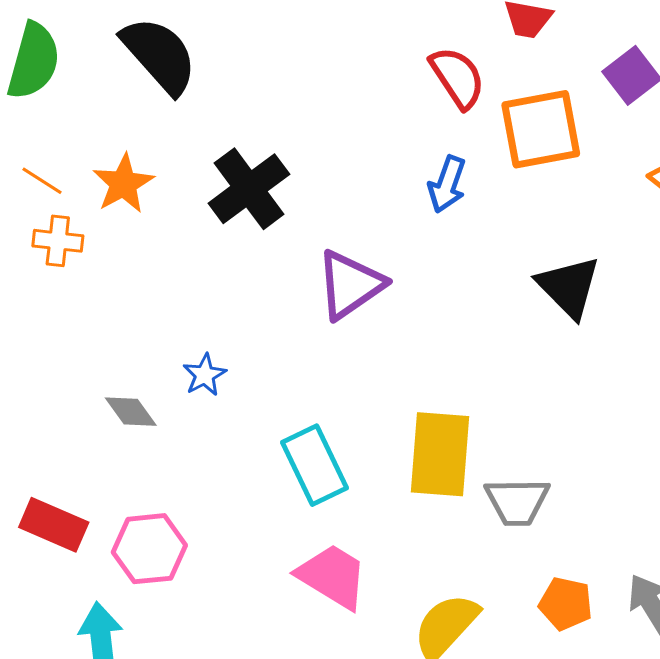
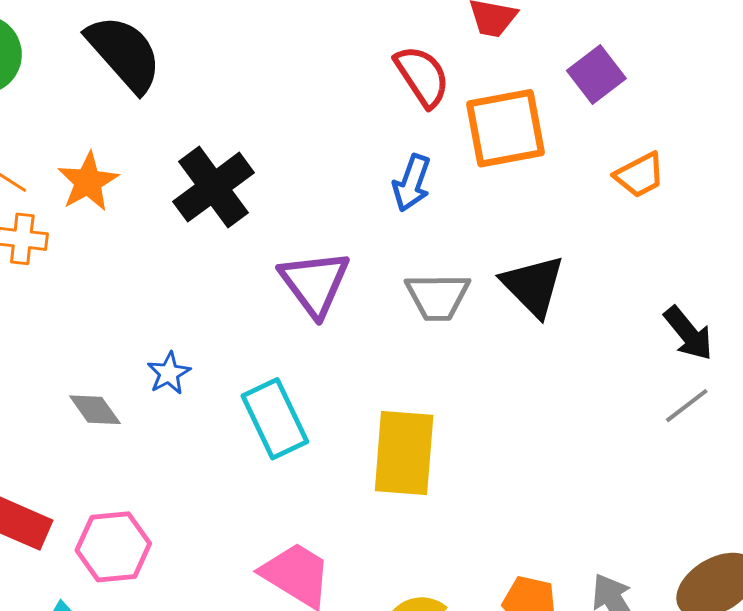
purple triangle: (350, 285) -> (315, 283), turned -32
cyan rectangle: (314, 465) -> (275, 419), moved
gray trapezoid: (517, 502) -> (438, 297), moved

